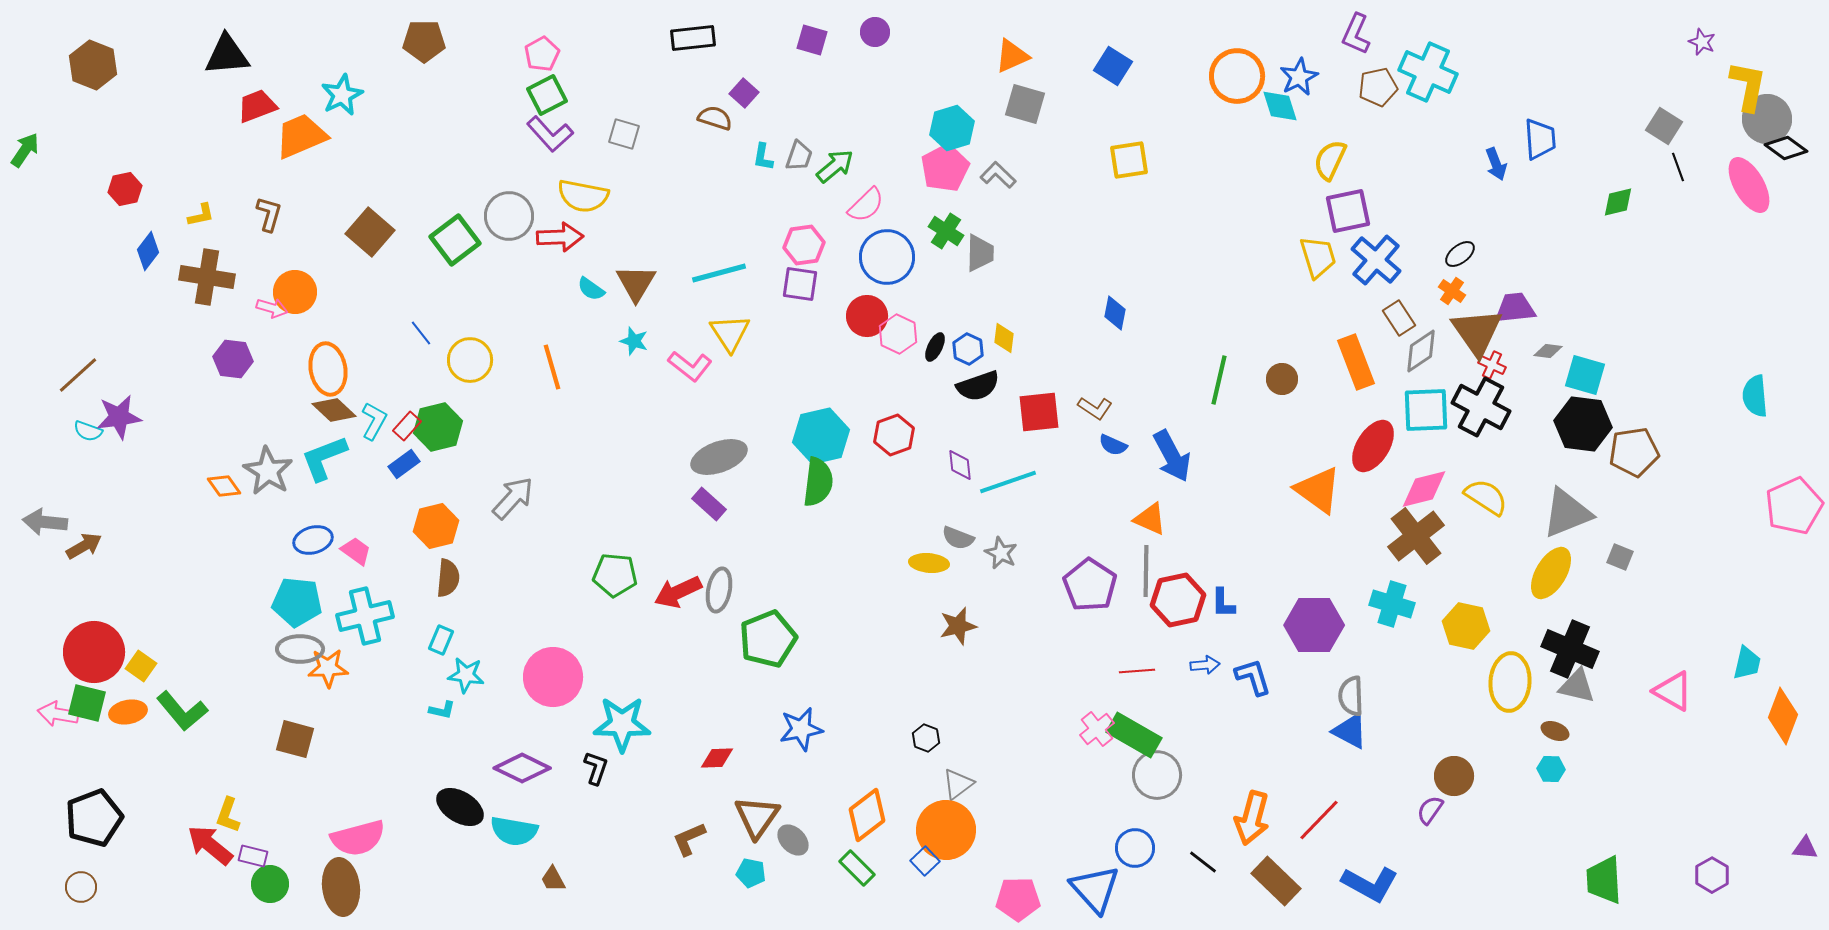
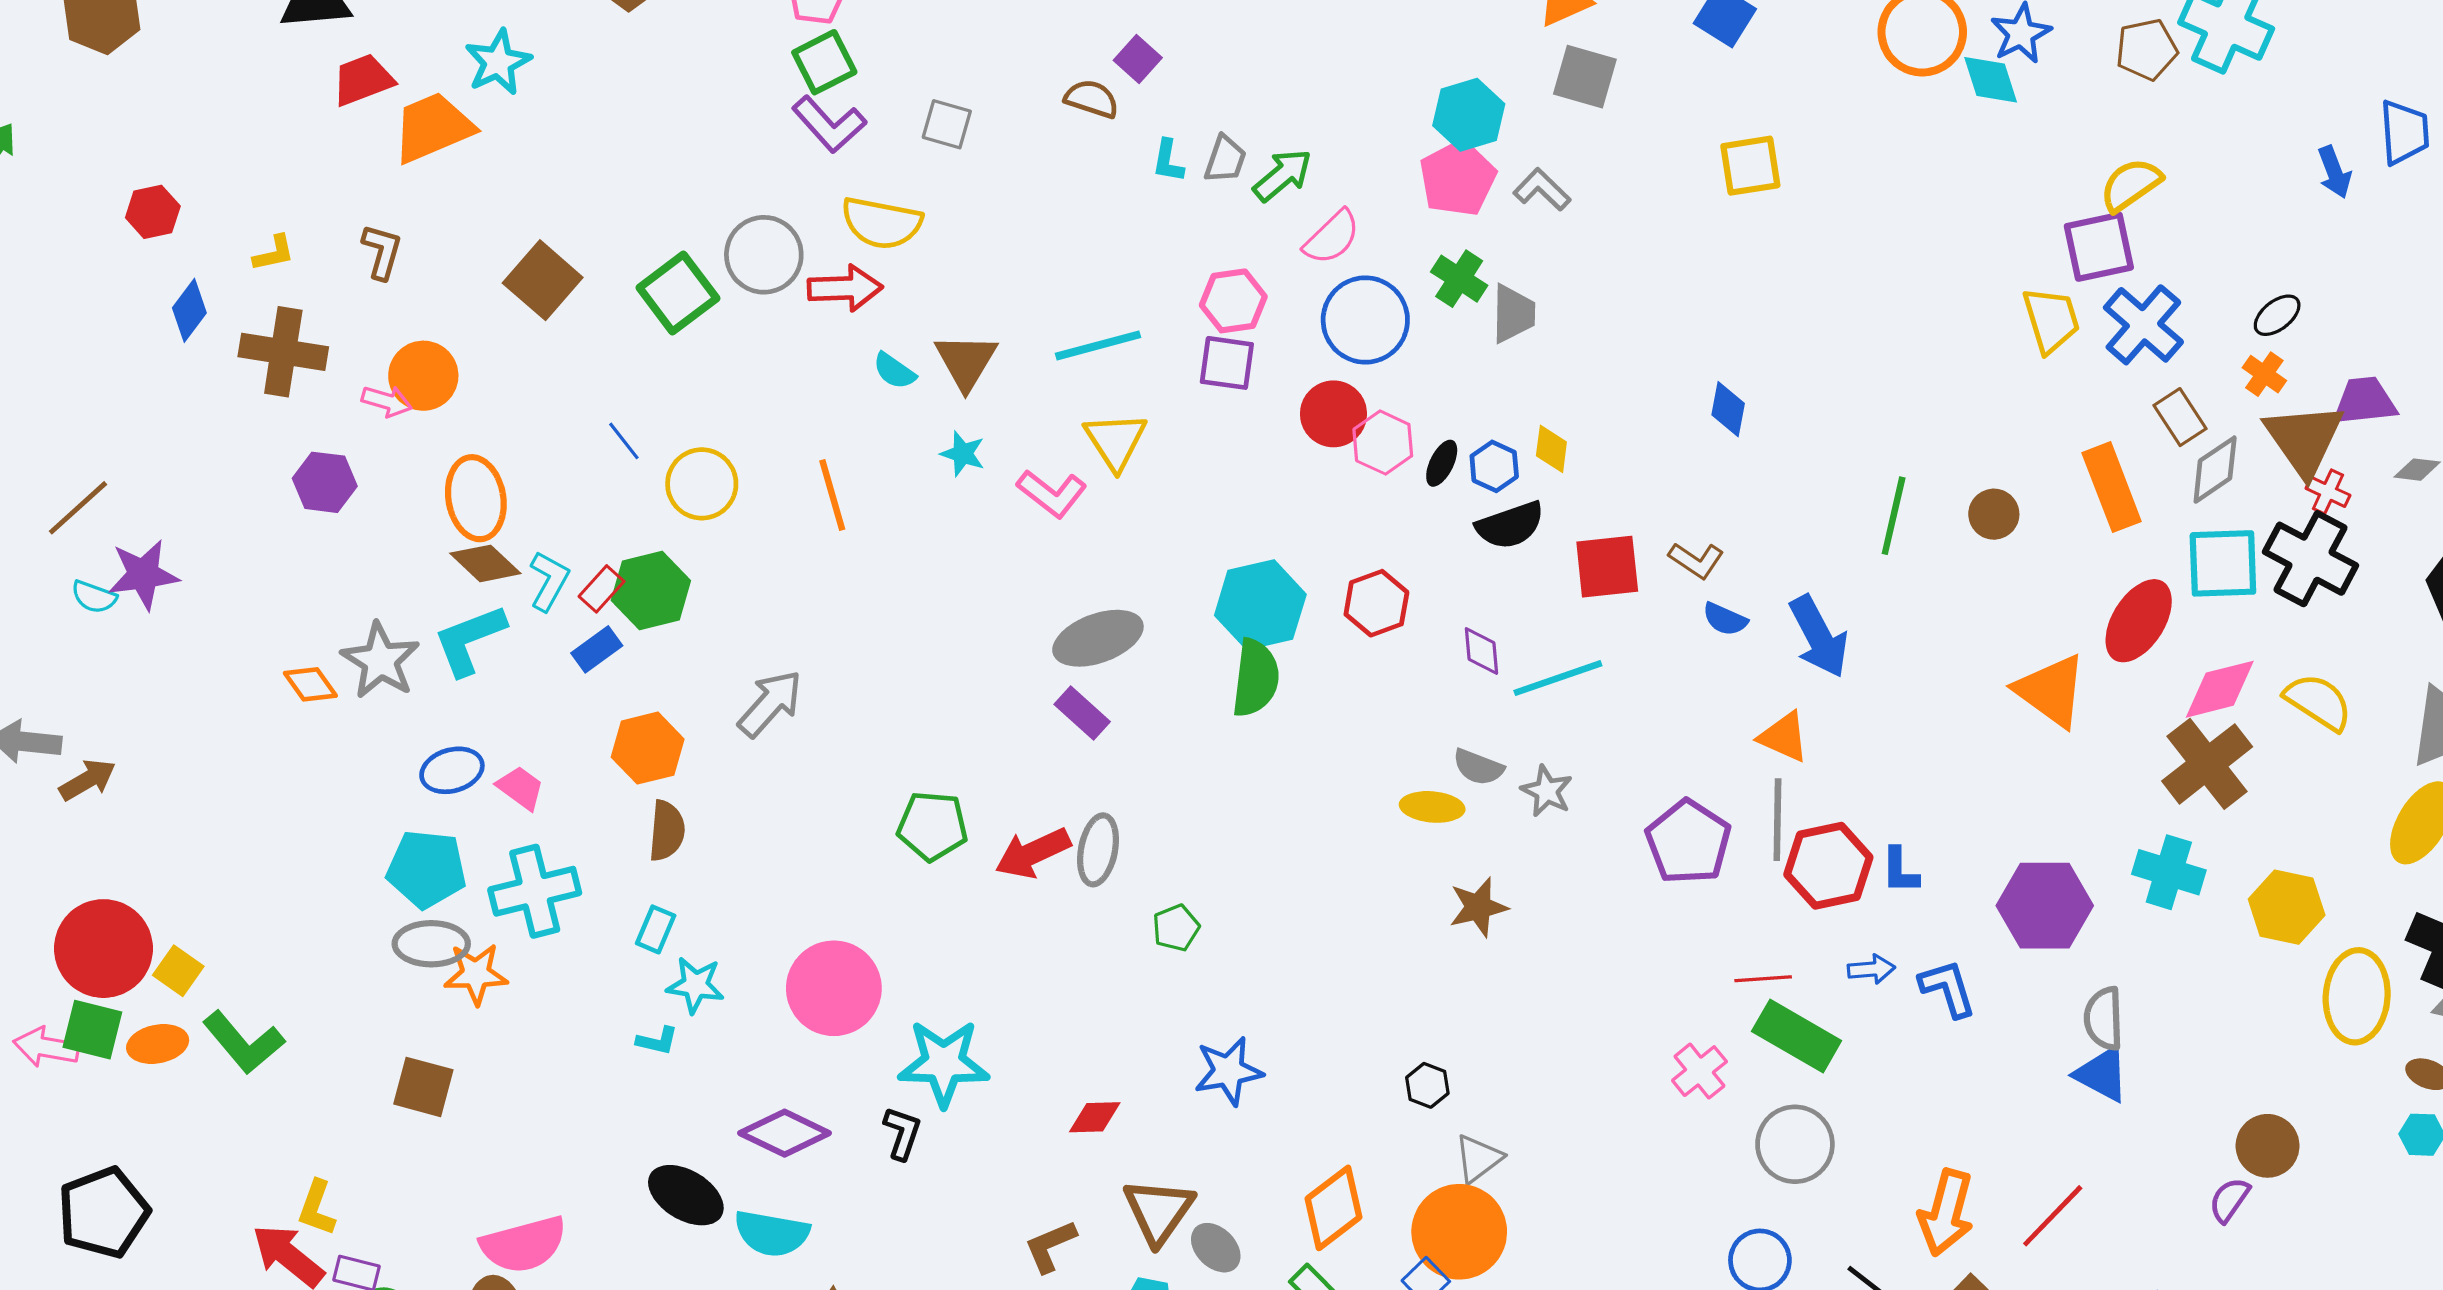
yellow semicircle: (1330, 160) -> (2131, 185), moved, turned 30
green pentagon: (768, 639) -> (1176, 928), size x0.5
green rectangle: (1134, 735) -> (1797, 1036), moved

